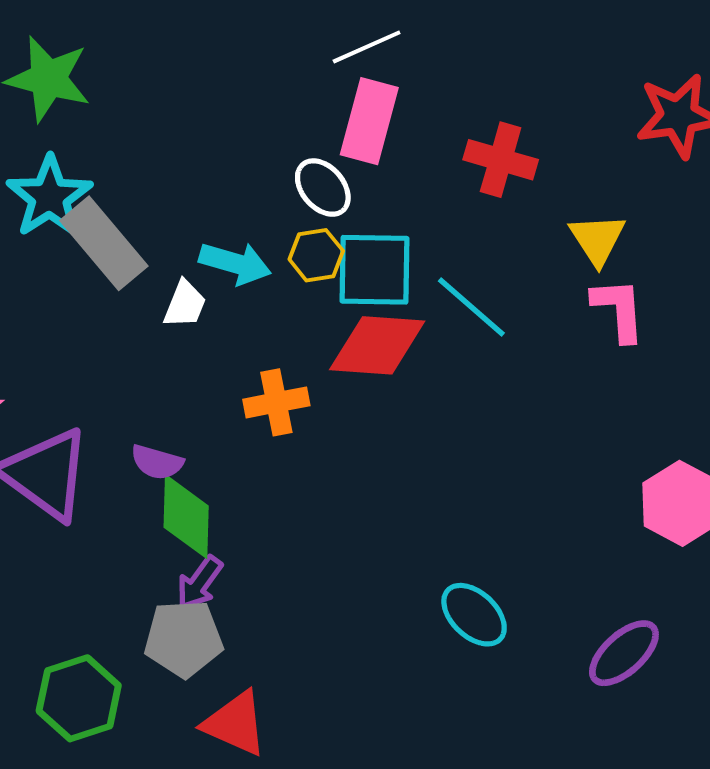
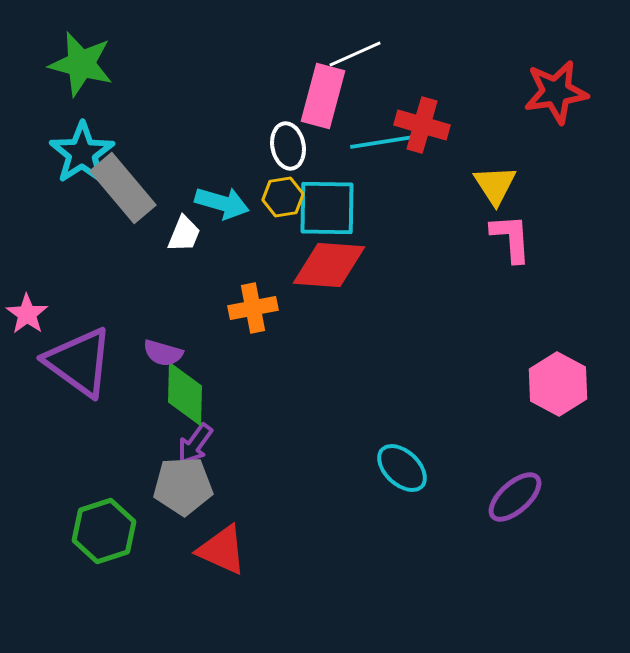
white line: (367, 47) -> (355, 54), moved
white ellipse: (323, 188) -> (288, 146), turned 30
cyan line: (471, 307) -> (382, 142), moved, turned -50

